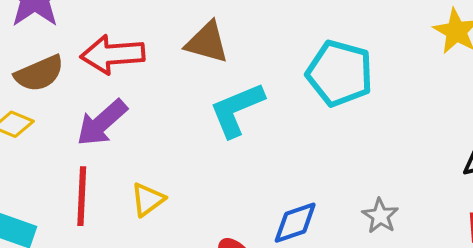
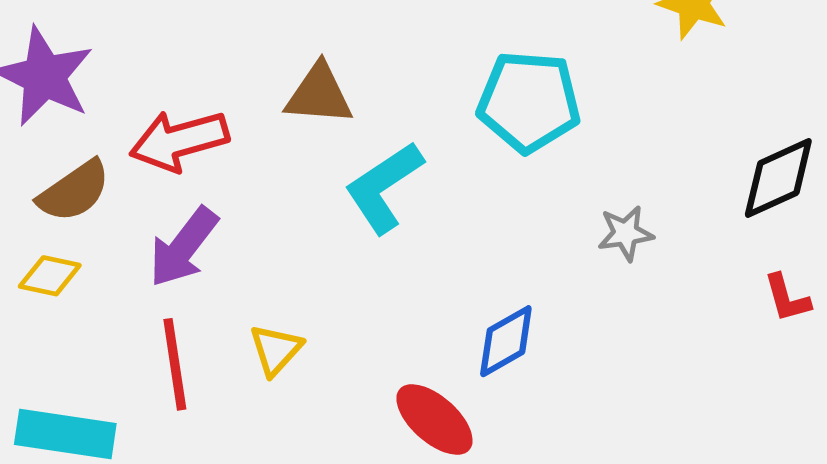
gray star: (380, 216) -> (626, 233), moved, turned -30

